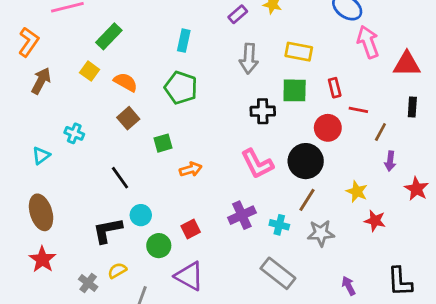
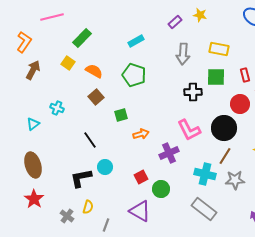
cyan rectangle: (184, 41) -> (136, 41), turned 49
purple cross: (242, 215) -> (169, 153), moved
cyan cross: (279, 225) -> (205, 174), size x1.5
green circle: (159, 246) -> (161, 189), moved
yellow semicircle: (117, 271) -> (88, 207), turned 136

